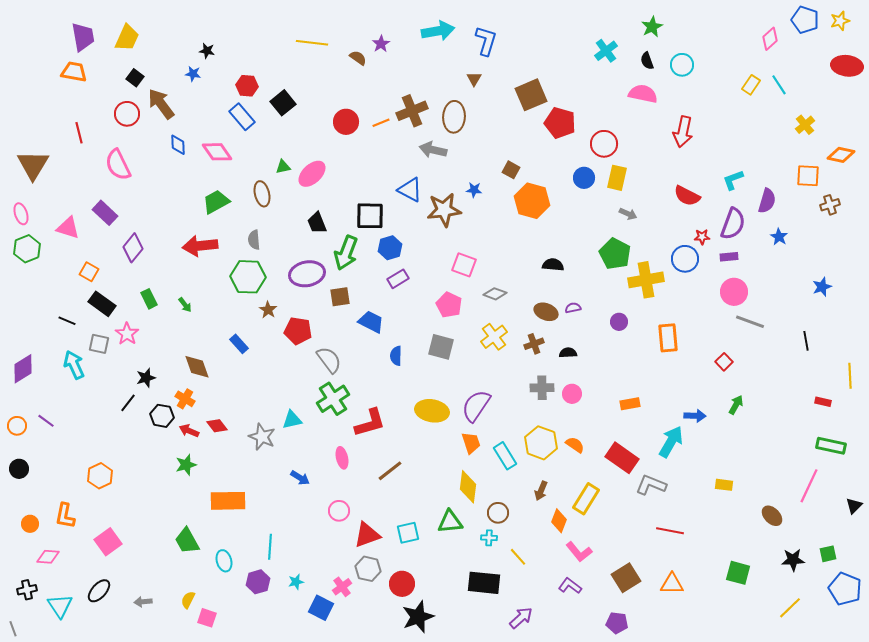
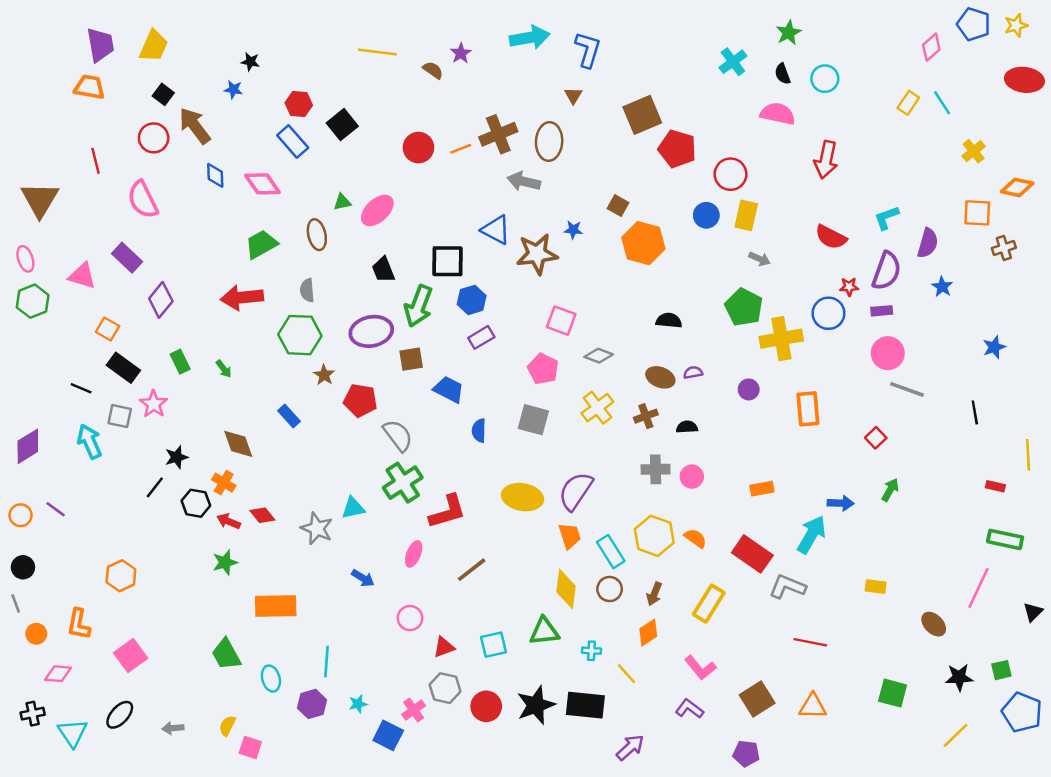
pink ellipse: (342, 458) -> (414, 554), turned 35
brown circle: (498, 513) -> (610, 589), moved
orange diamond: (559, 521) -> (648, 633), moved, turned 35
red triangle: (367, 535) -> (444, 647), size x0.7
black star: (418, 617) -> (536, 705), moved
gray line: (13, 629) -> (16, 604), moved

